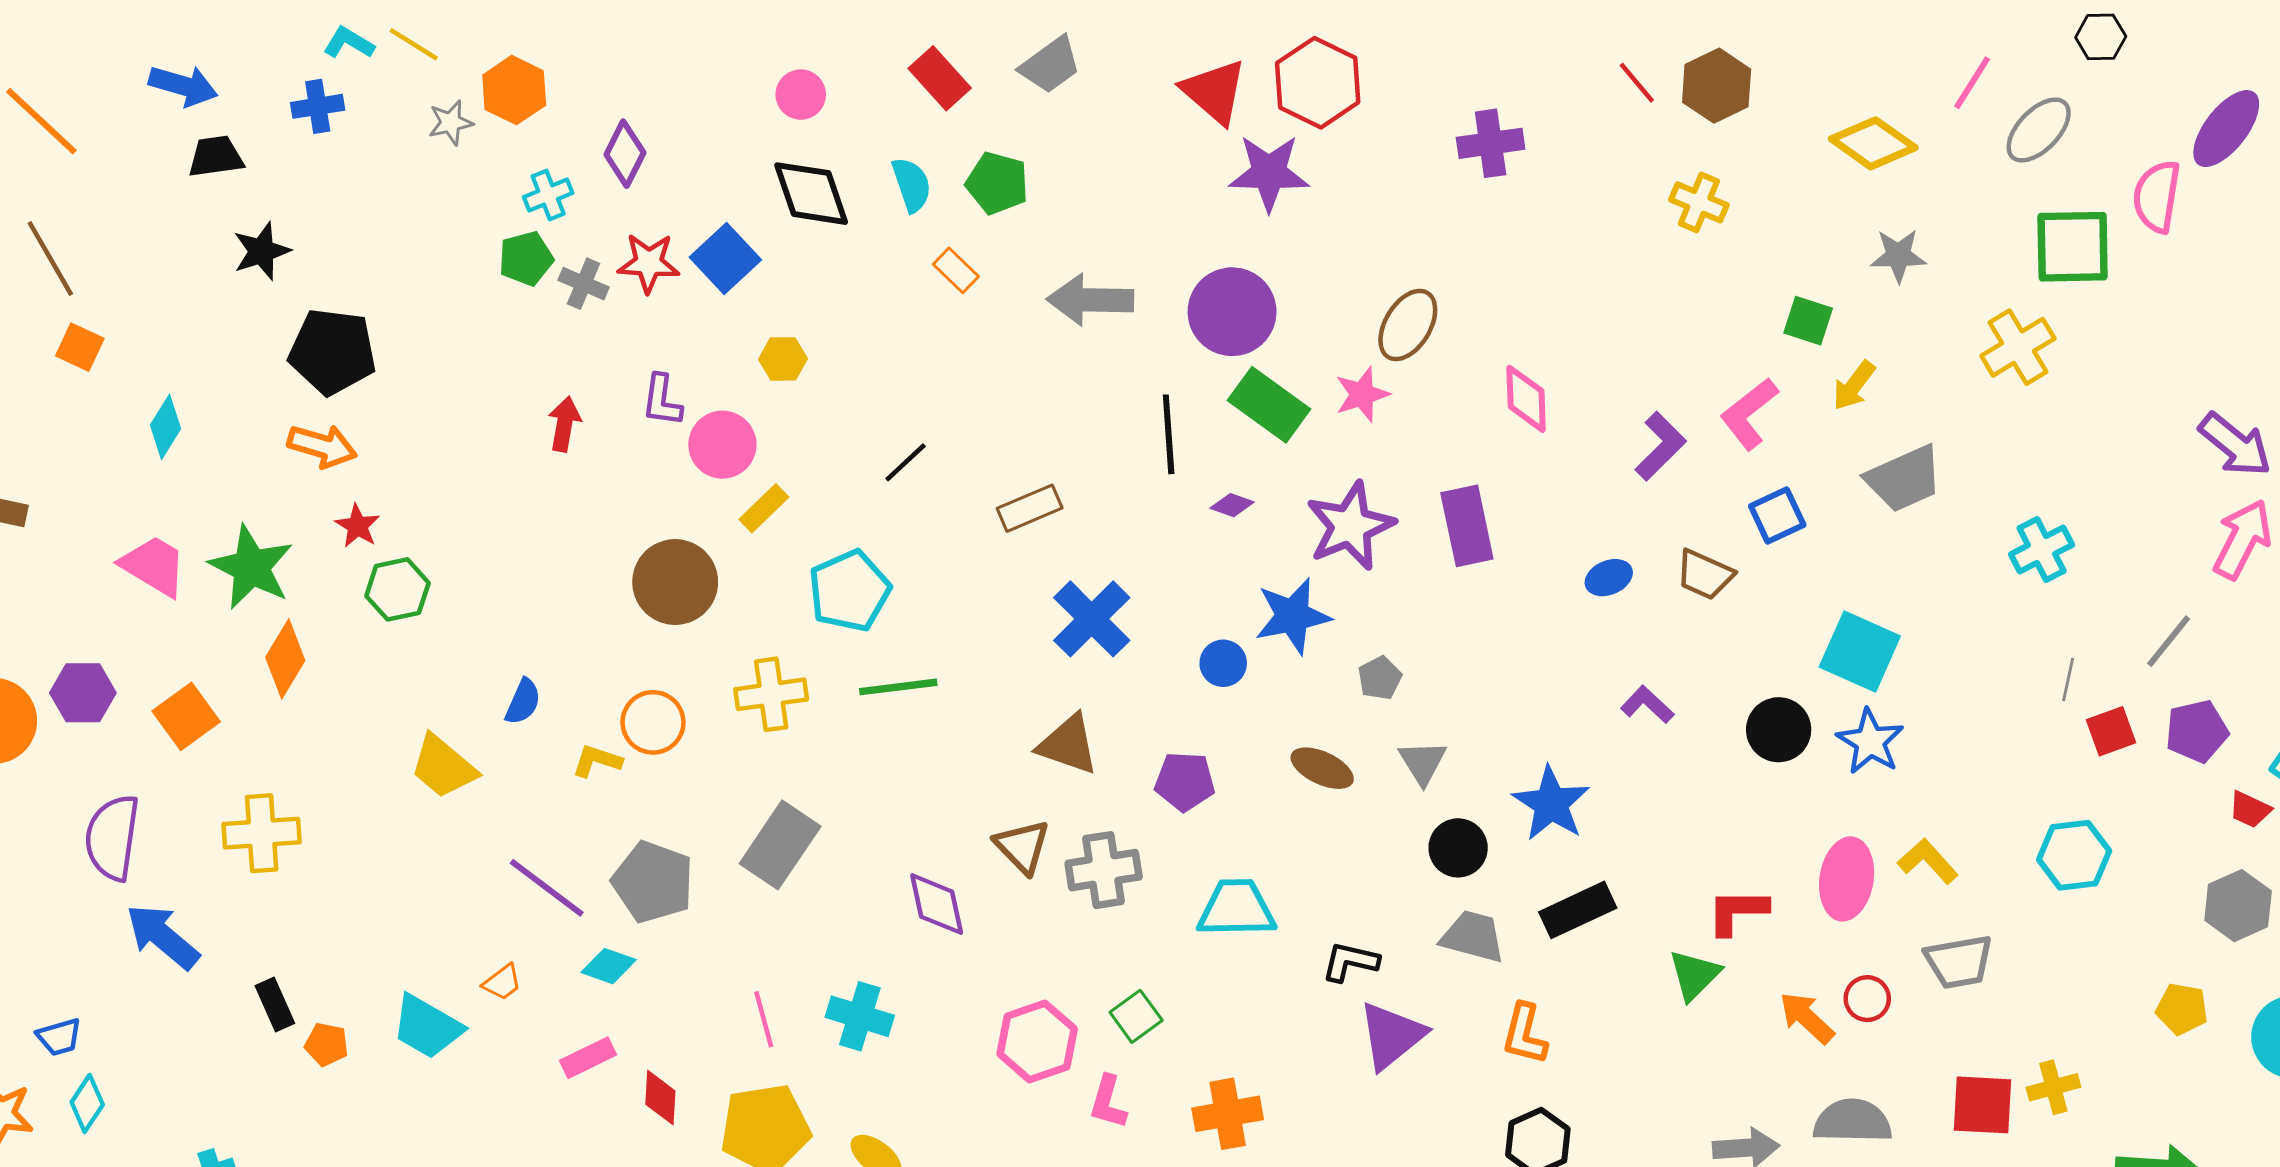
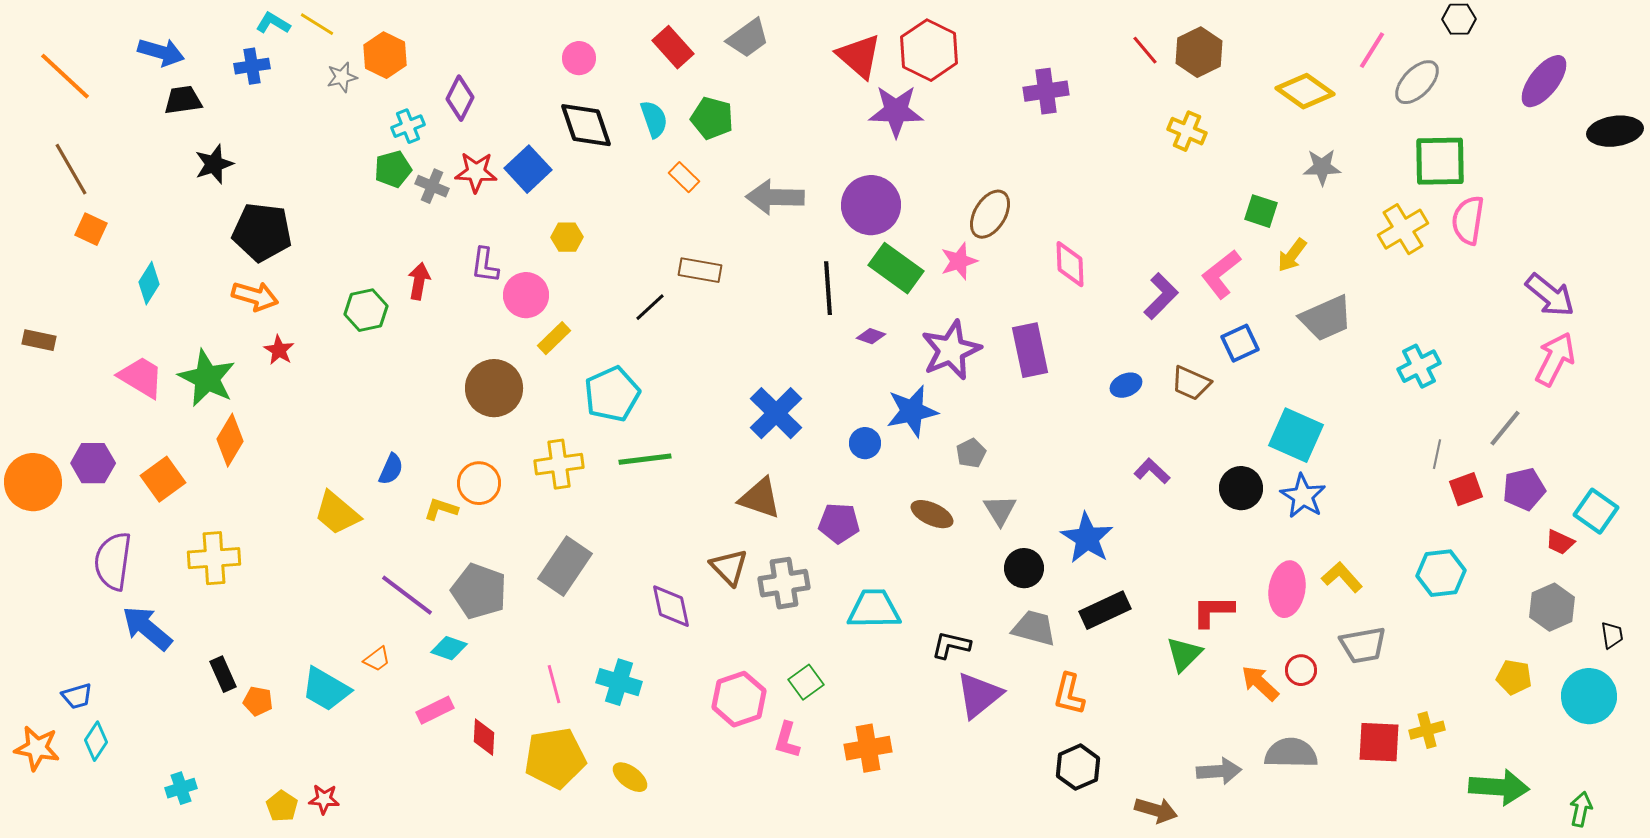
pink semicircle: (2157, 196) -> (1468, 220), moved
brown rectangle: (1030, 508) -> (700, 270), moved, turned 33
green hexagon: (397, 589) -> (366, 310), moved

